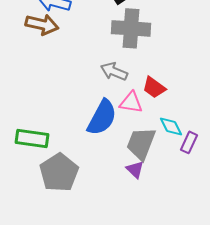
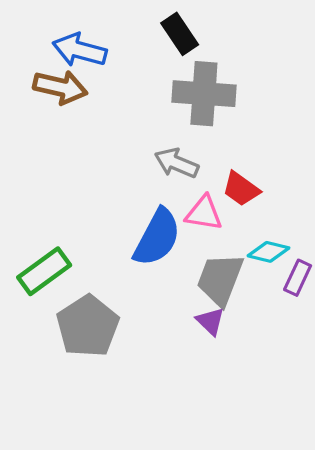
cyan diamond: (171, 126) -> (268, 252), turned -50
green rectangle: (32, 138) -> (44, 271), turned -44

